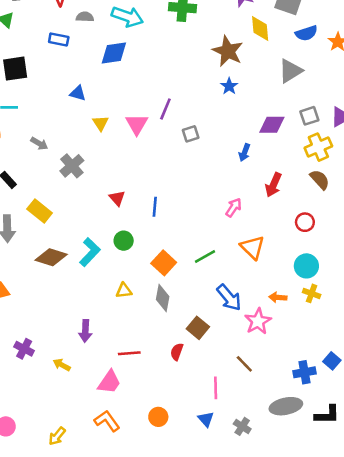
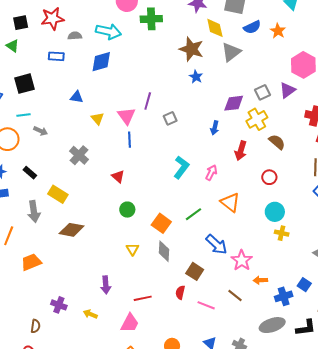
gray triangle: (290, 71) -> (231, 52), moved
gray arrow: (39, 143) -> (41, 131), moved
yellow cross: (318, 147) -> (257, 119), moved
blue line: (155, 207) -> (129, 140), moved
cyan L-shape: (90, 252) -> (181, 167), moved
yellow triangle: (124, 291) -> (132, 249), turned -48
orange arrow: (278, 297) -> (260, 280), moved
pink line: (216, 388) -> (206, 305), moved, turned -60

